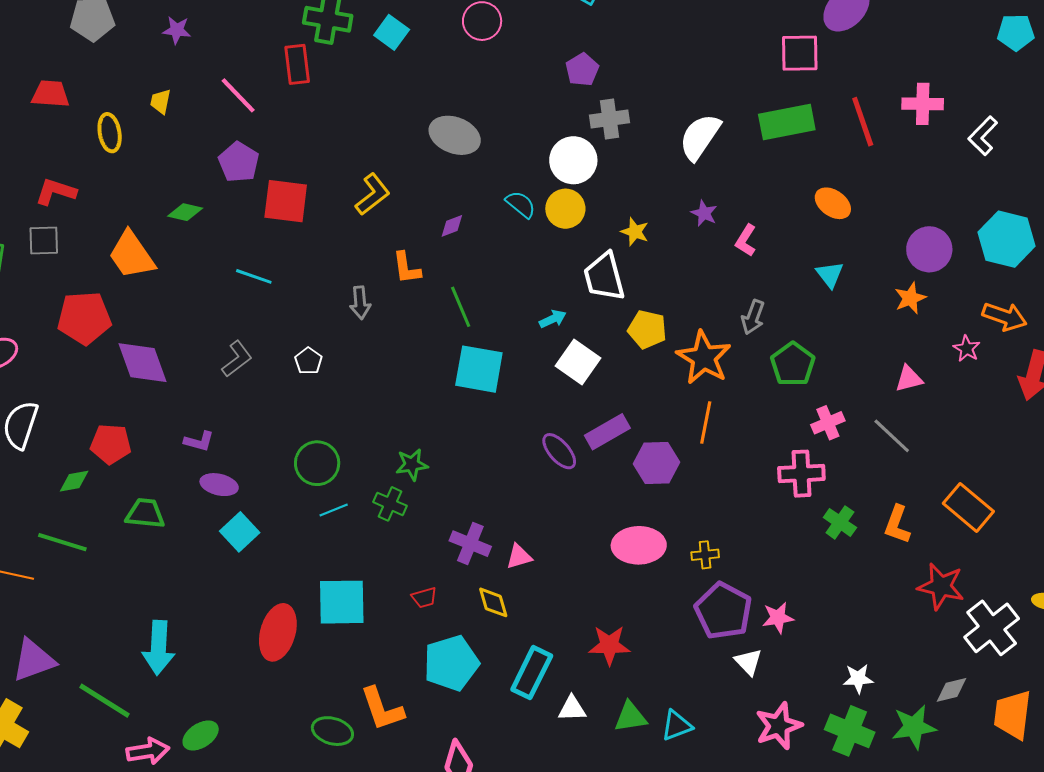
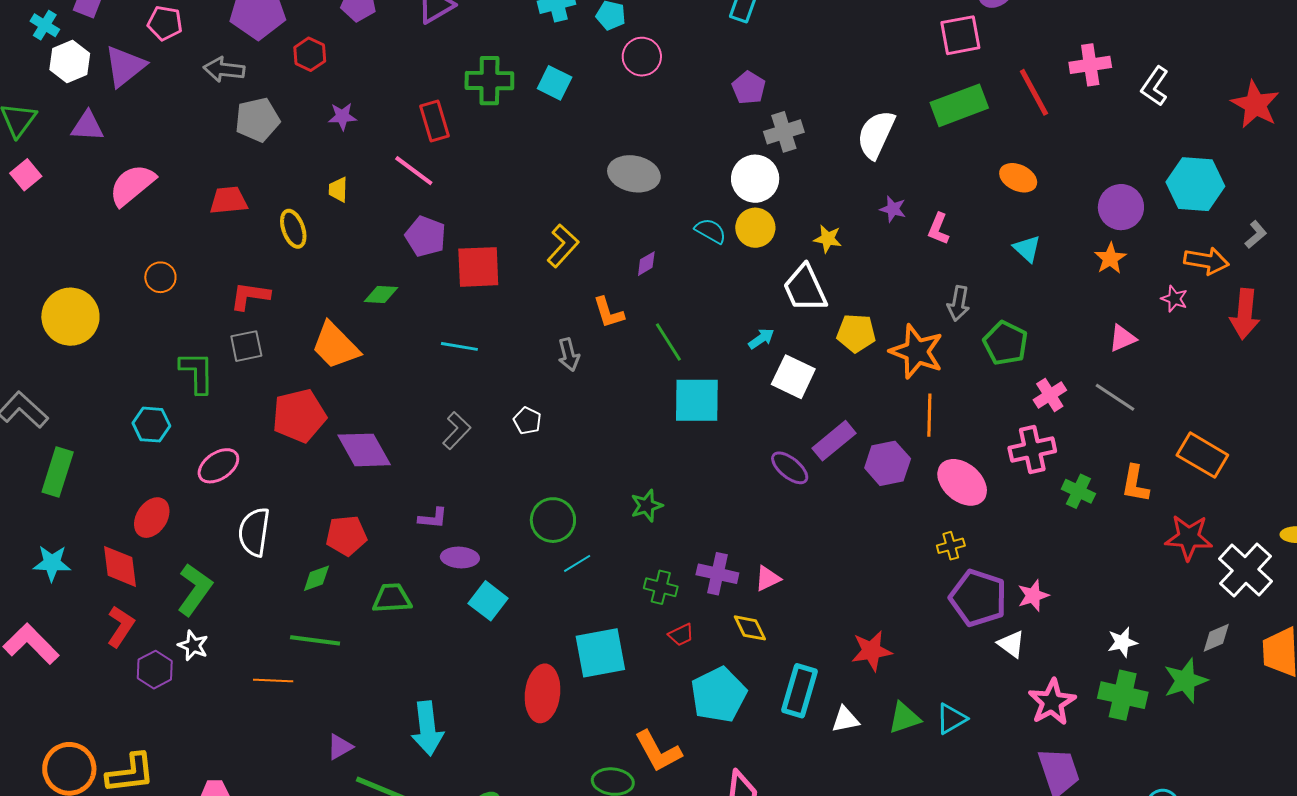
red rectangle: (297, 64) -> (434, 121), moved
green cross: (390, 504) -> (661, 587), moved
pink ellipse: (639, 545) -> (962, 482), moved, turned 51
purple triangle: (33, 660) -> (340, 747), moved, size x0.6

